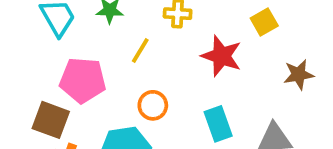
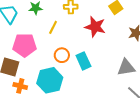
cyan rectangle: (218, 124) -> (83, 61), moved

